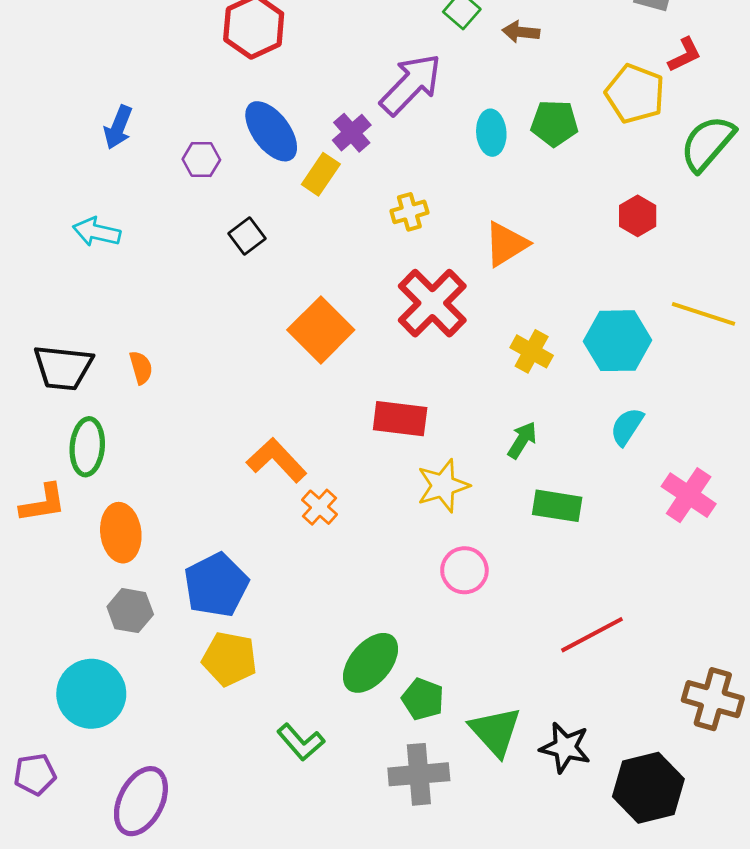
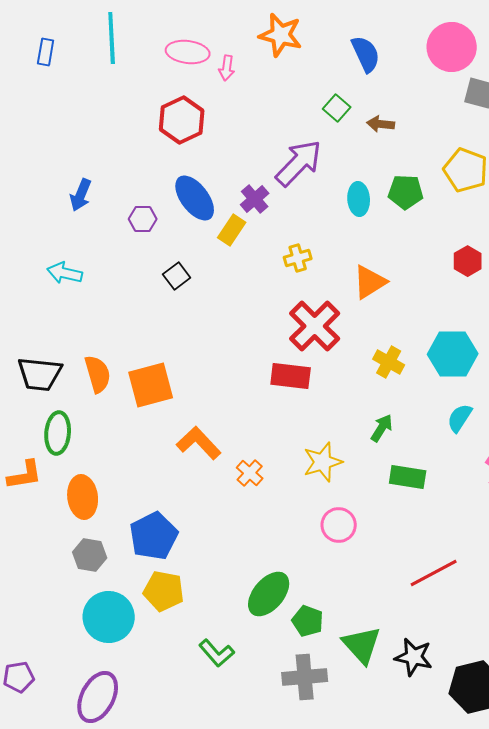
orange square: (321, 330) -> (151, 385), moved, turned 30
orange semicircle: (141, 368) -> (98, 374), size x1.5
red rectangle: (400, 419) -> (291, 376), moved
orange cross: (319, 507) -> (250, 473), moved
cyan circle: (91, 694) -> (109, 617), moved

